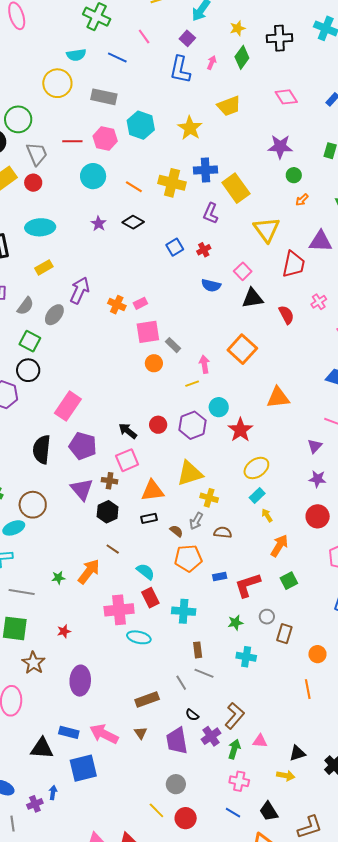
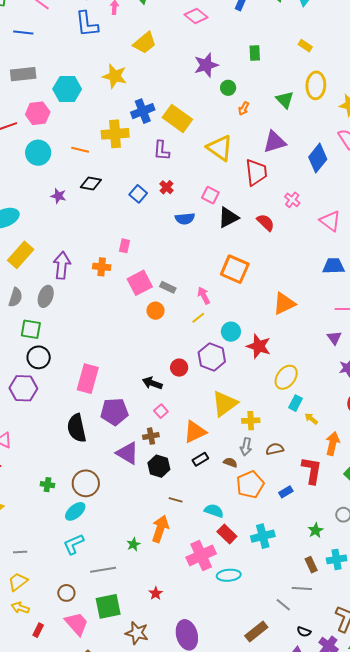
yellow rectangle: (44, 267) -> (21, 255), size x1.5
pink rectangle: (140, 303) -> (124, 246), moved, turned -32
pink square: (127, 460) -> (161, 411), size x0.6
red L-shape: (248, 585) -> (312, 470), moved, turned 136
brown rectangle: (198, 650) -> (311, 565), moved

